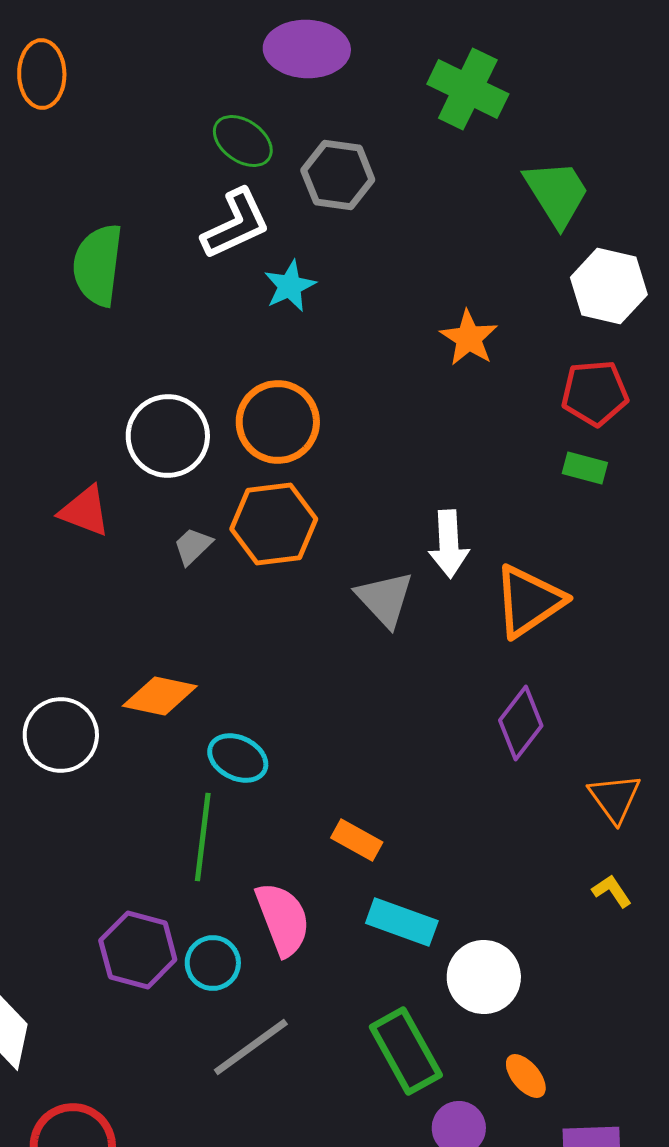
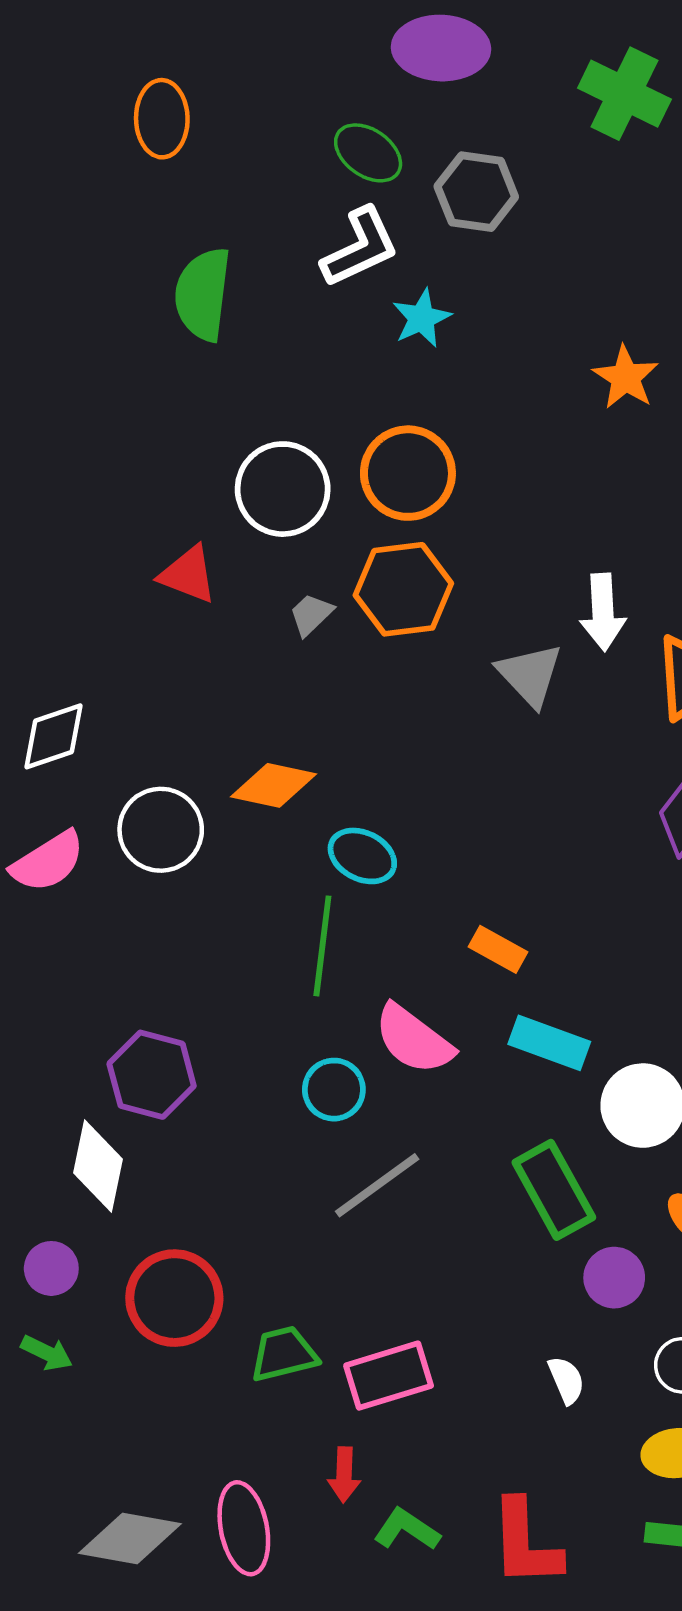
orange ellipse: (42, 74) -> (162, 119), moved
pink semicircle: (283, 919) -> (414, 1039), turned 148
purple hexagon: (138, 950) -> (152, 1075), moved

